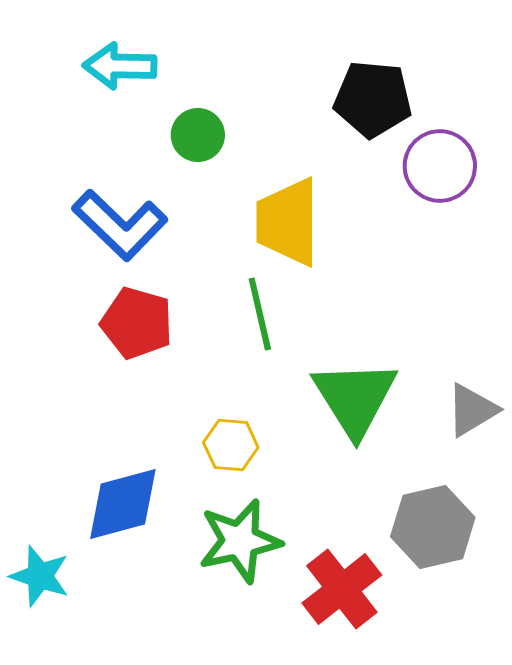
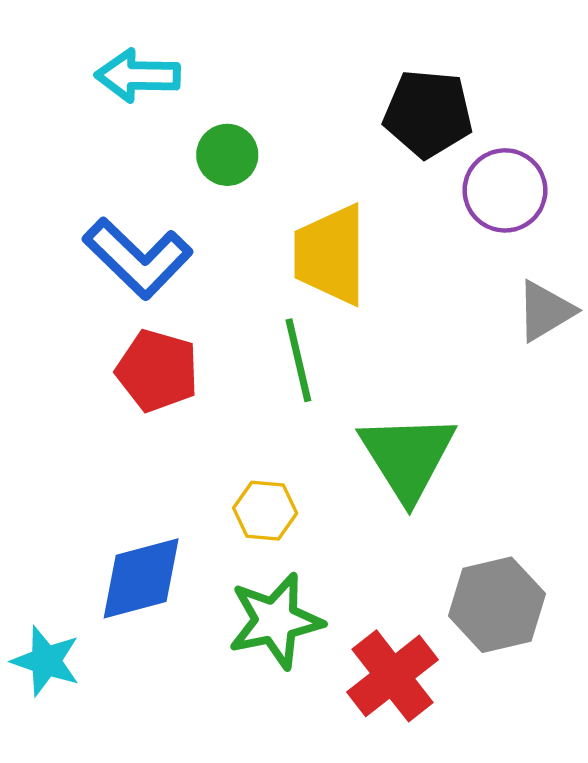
gray triangle: (472, 410) -> (545, 311), moved

